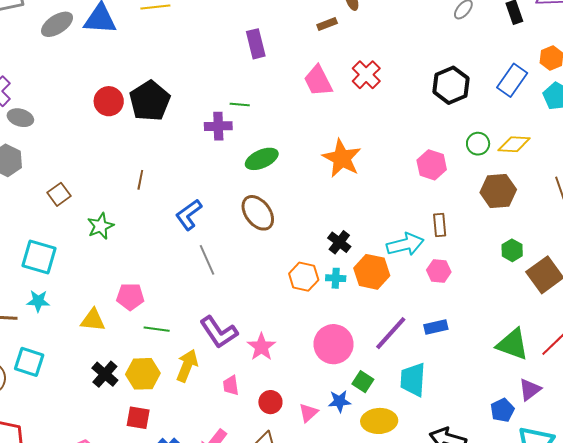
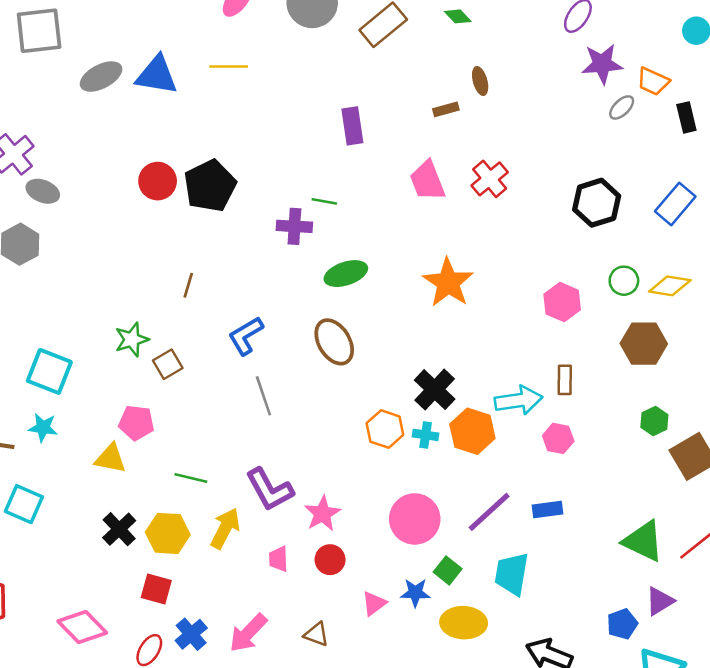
brown square: (59, 194) -> (168, 364), moved
black cross: (339, 242) -> (435, 390), size x1.4
pink pentagon: (130, 297) -> (136, 423), moved
red circle: (270, 402) -> (330, 560), moved

